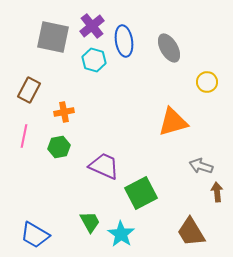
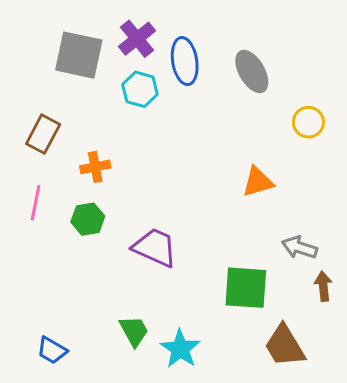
orange triangle: (173, 122) -> (258, 182), size x0.7
green square: (141, 193) -> (246, 288), moved, turned 32
blue trapezoid: (35, 235) -> (52, 350), size x0.7

